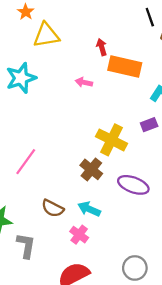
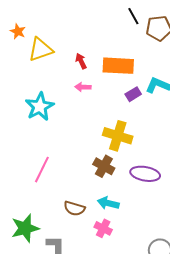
red arrow: (102, 47) -> (81, 61), moved
cyan star: (21, 78) -> (40, 107), moved
purple rectangle: (149, 125) -> (133, 94), moved

